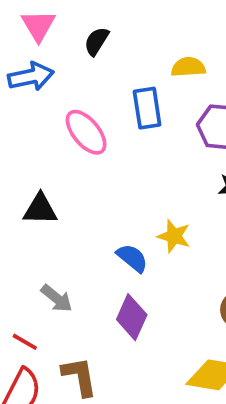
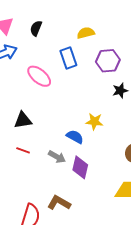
gray arrow: (57, 298) -> (57, 157), moved
red line: (25, 342) -> (23, 150), moved
brown L-shape: (80, 376) -> (59, 203), turned -40

